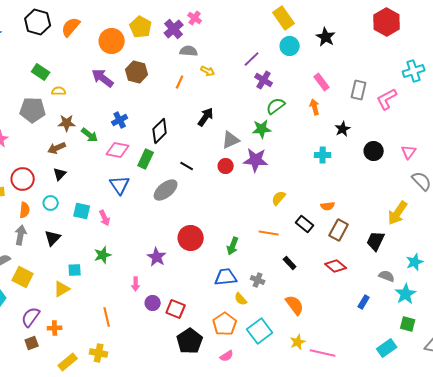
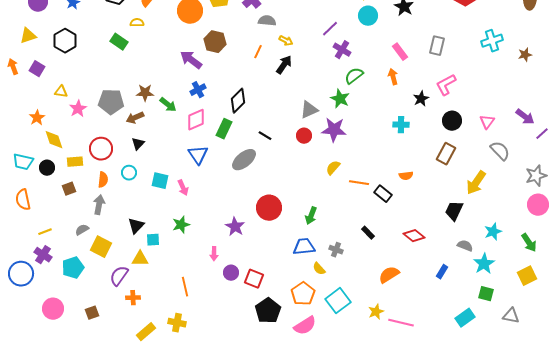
purple arrow: (103, 78) -> (191, 60), moved
gray rectangle: (359, 90) -> (437, 46), moved
yellow semicircle: (59, 91) -> (137, 23), moved
pink L-shape: (387, 99) -> (446, 85), moved
gray pentagon: (33, 110) -> (111, 102), moved
black arrow: (206, 117) -> (284, 65), moved
green star: (262, 129) -> (340, 99), turned 30
pink diamond: (118, 150) -> (196, 120), turned -35
yellow semicircle: (279, 198) -> (333, 168), moved
brown rectangle: (339, 230) -> (446, 154), moved
orange line: (269, 233) -> (359, 183), moved
black triangle: (53, 238) -> (136, 226), moved
yellow triangle: (62, 289) -> (140, 259), turned 30
orange semicircle: (295, 305) -> (389, 275), moved, turned -85
purple semicircle: (31, 317) -> (119, 276), moved
brown square: (32, 343) -> (92, 313), moved
pink semicircle: (227, 356) -> (305, 326), size x1.6

